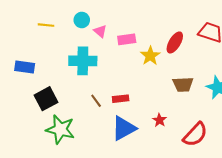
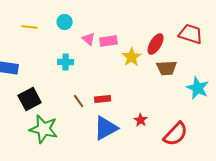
pink triangle: (100, 31) -> (89, 39), moved
cyan cross: (83, 61) -> (66, 62), size x0.6
brown trapezoid: (183, 84) -> (167, 68), moved

